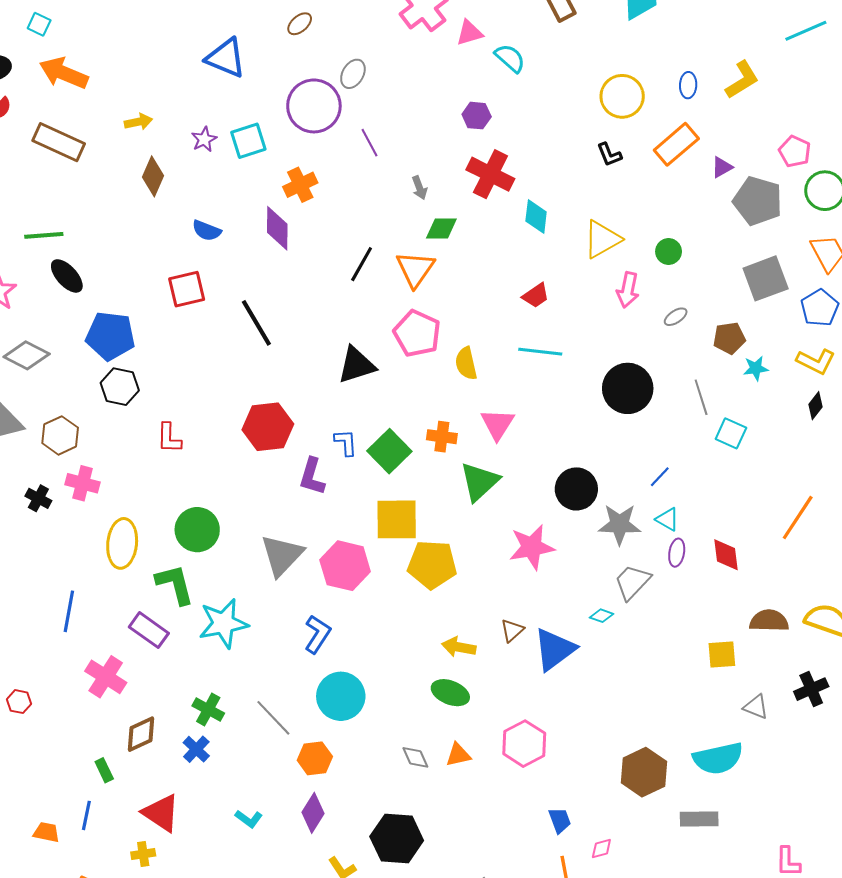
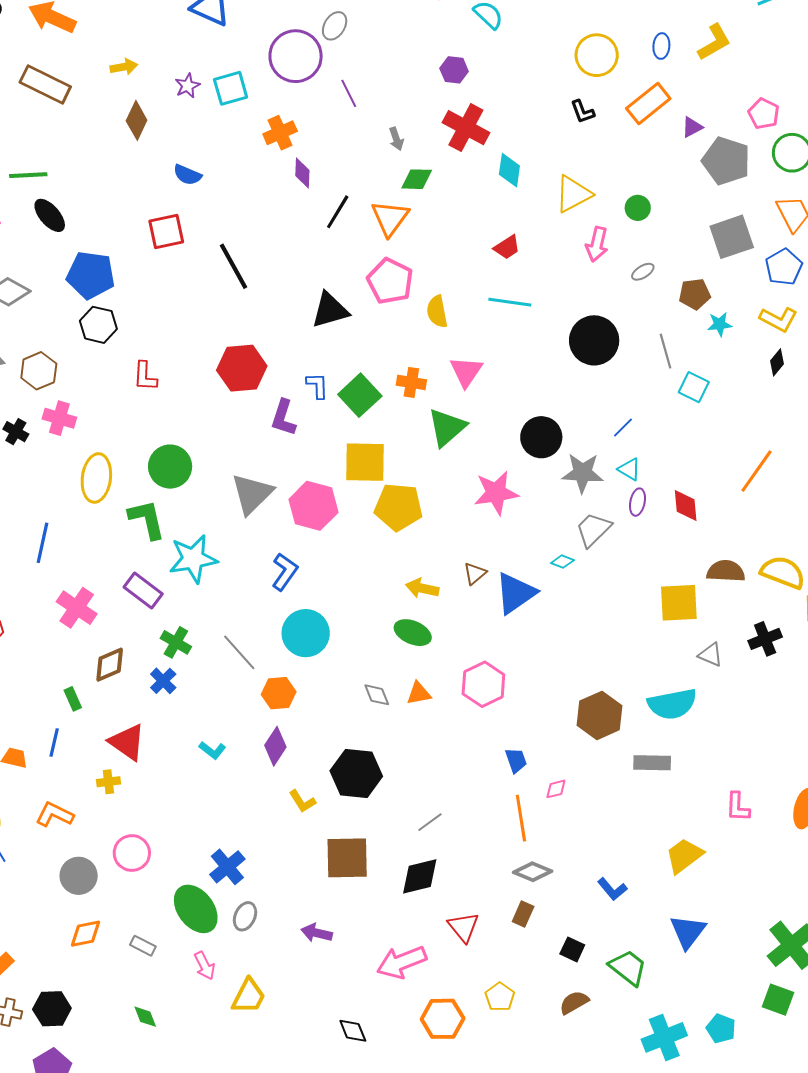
purple diamond: (277, 228) -> (302, 173), moved, size x0.7
purple rectangle: (149, 630) -> (143, 590), moved
yellow square: (722, 654) -> (679, 603), size x1.4

